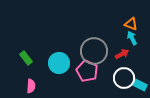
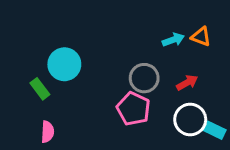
cyan arrow: (132, 38) -> (173, 40), moved, turned 96
gray circle: (94, 51) -> (144, 78), size x0.7
cyan circle: (59, 63) -> (64, 64), moved

